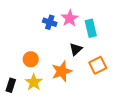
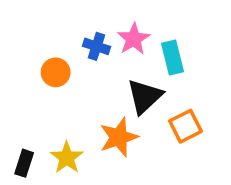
black triangle: (76, 49) -> (145, 96), size x1.5
orange circle: (31, 59) -> (56, 72), moved

